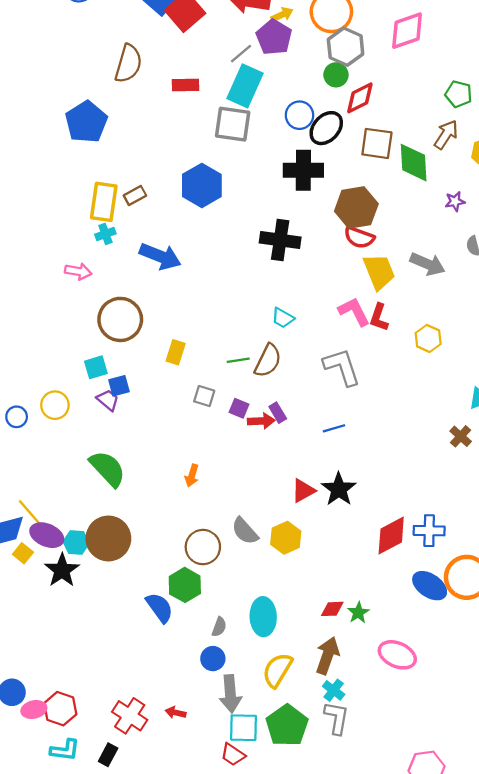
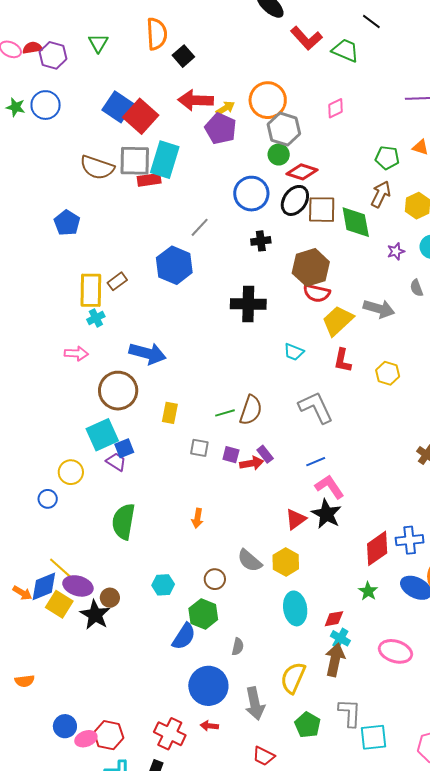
pink diamond: (407, 31) -> (335, 108), size x0.6
gray line: (241, 54) -> (200, 227), moved
brown semicircle: (128, 64) -> (97, 167), turned 100
cyan rectangle: (245, 86) -> (165, 160), moved
red diamond: (360, 98) -> (302, 172), turned 52
blue circle: (299, 115) -> (251, 194), size x1.4
blue pentagon: (86, 122) -> (67, 223), size x0.7
gray square: (233, 124) -> (135, 161), moved
black ellipse: (326, 128) -> (295, 200), moved
black cross: (303, 170) -> (261, 241), size x0.6
blue arrow: (160, 256) -> (148, 353), moved
yellow trapezoid: (379, 272) -> (338, 321), turned -104
pink L-shape: (354, 312) -> (330, 487), moved
cyan trapezoid: (283, 318) -> (294, 352), moved
cyan square: (96, 367) -> (102, 435), size x1.5
blue circle: (17, 417) -> (48, 499), moved
green semicircle: (108, 469) -> (123, 522), turned -120
brown circle: (108, 538) -> (110, 598), moved, size x0.5
cyan hexagon: (76, 542) -> (163, 585), moved
brown circle: (203, 547) -> (215, 579), size x0.7
yellow square: (23, 553) -> (59, 604), size x1.5
blue semicircle: (160, 608) -> (184, 636), turned 76
green star: (358, 613) -> (368, 591), moved
cyan ellipse: (263, 617) -> (295, 608), moved
blue circle: (213, 659) -> (208, 686), moved, size x1.8
cyan cross: (334, 690) -> (340, 638), moved
green pentagon: (287, 726) -> (307, 725), size x0.7
cyan square: (243, 728) -> (374, 737), moved

